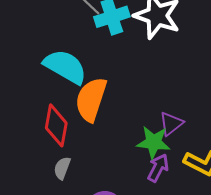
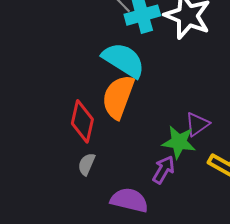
cyan semicircle: (65, 67) -> (124, 60), moved
purple arrow: (158, 168) -> (163, 170), moved

